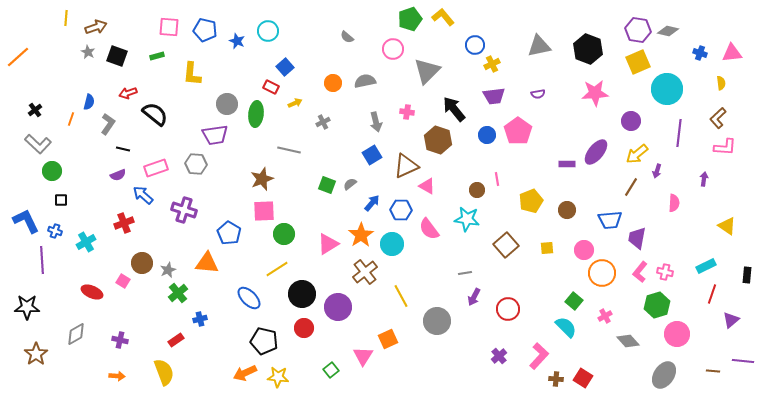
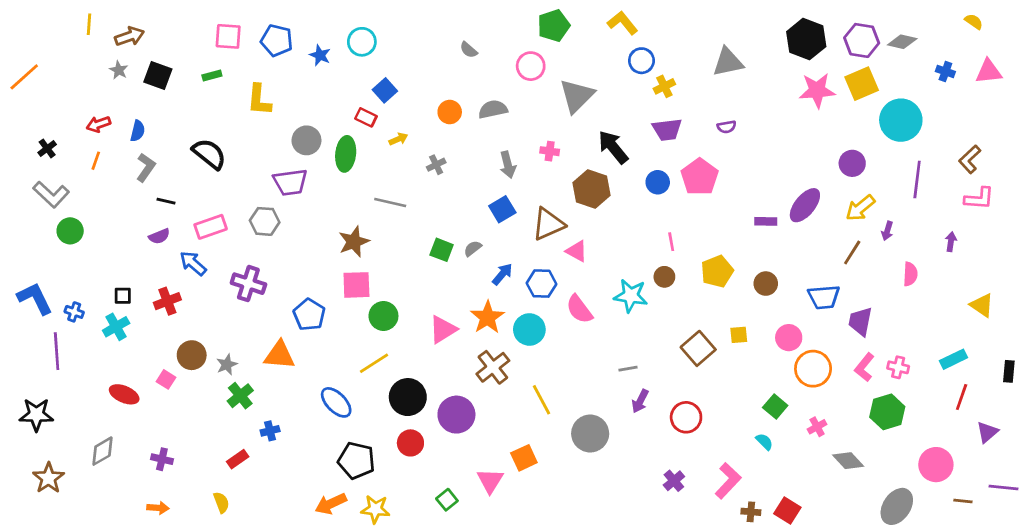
yellow L-shape: (443, 17) -> (623, 23), moved
black hexagon: (588, 49) -> (806, 39), moved
yellow semicircle: (721, 83) -> (974, 22), moved, turned -48
red arrow: (128, 93) -> (98, 124), moved
pink star: (595, 93) -> (817, 90), moved
blue semicircle: (89, 102) -> (138, 131), moved
brown circle: (477, 190) -> (664, 277), moved
black square: (61, 200) -> (123, 296), moved
brown square: (506, 245) -> (698, 348), moved
cyan semicircle: (566, 327) -> (764, 442), size x0.6
pink circle: (677, 334) -> (936, 465), moved
yellow semicircle: (164, 372) -> (221, 502), size x0.6

